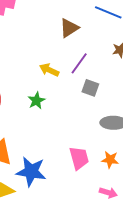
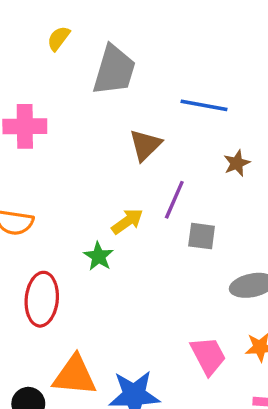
yellow arrow: (49, 70) -> (127, 221), turned 132
green star: (36, 101) -> (99, 256), moved

